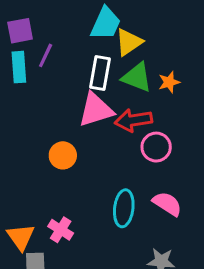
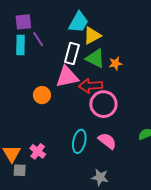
purple line: (46, 55) -> (38, 39), turned -63
pink circle: (156, 147) -> (103, 104), size x1.4
orange circle: (63, 155) -> (42, 95), moved

